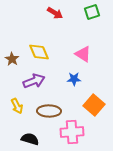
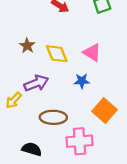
yellow diamond: (39, 52) -> (57, 54), moved
brown star: (12, 59) -> (27, 46), moved
yellow arrow: (17, 106) -> (14, 100), moved, turned 70

